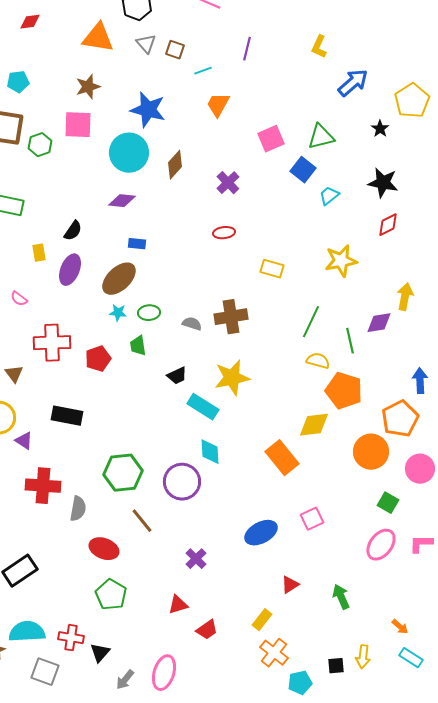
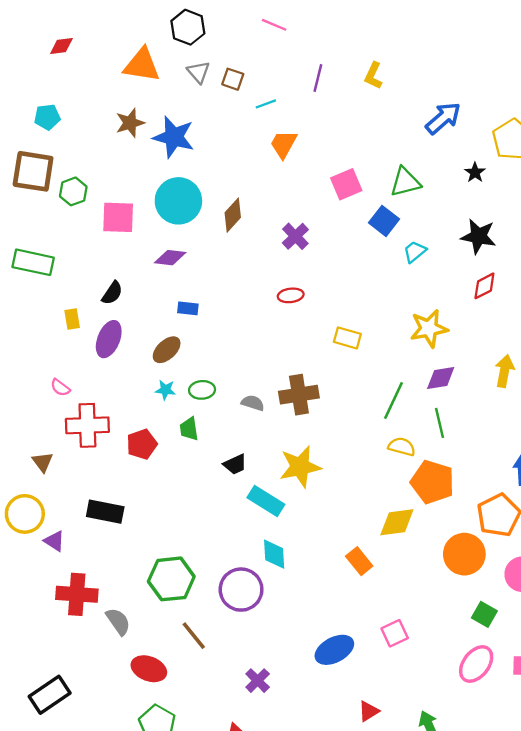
yellow L-shape: (319, 47) -> (373, 76), moved
blue star: (148, 110) -> (174, 137), moved
pink square: (78, 125) -> (118, 217), moved
brown ellipse: (119, 279) -> (167, 350), size x0.7
pink semicircle: (19, 299) -> (60, 388), moved
purple diamond: (379, 323) -> (441, 378), moved
orange rectangle: (282, 458) -> (359, 561), size x0.7
gray semicircle: (78, 509) -> (118, 621), turned -45

